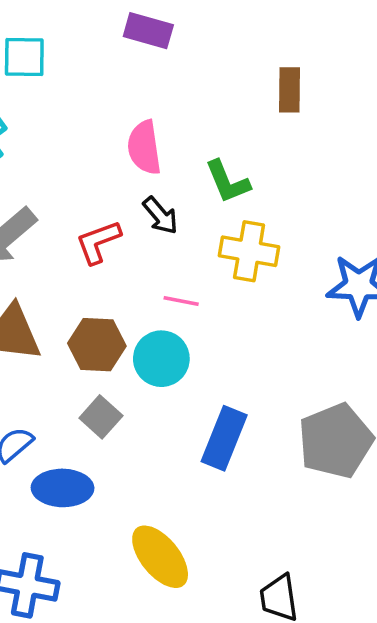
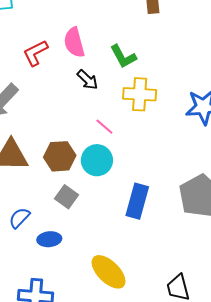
red L-shape: (98, 242) -> (35, 53), moved
pink line: (181, 301) -> (104, 127), turned 36
blue ellipse: (63, 488) -> (49, 239), size x0.7

